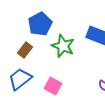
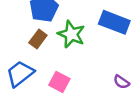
brown rectangle: (25, 50) -> (38, 39), moved

